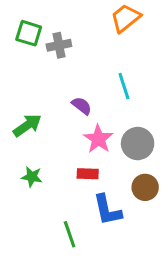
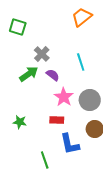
gray cross: (59, 45) -> (42, 54), moved, turned -35
green arrow: (27, 125) -> (29, 74), moved

